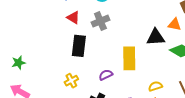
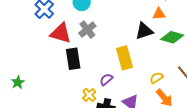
red triangle: (73, 18) -> (61, 33), size x1.6
green star: (19, 63) -> (18, 82), moved
yellow cross: (71, 81) -> (89, 95), moved

